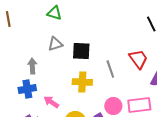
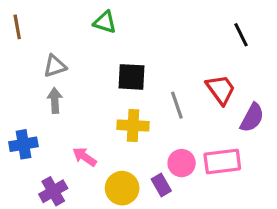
green triangle: (54, 13) -> (105, 22), moved
gray triangle: (55, 44) -> (55, 66), moved
blue cross: (27, 89) -> (23, 144), moved

